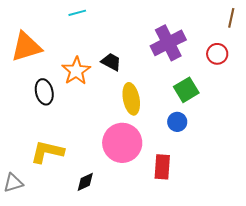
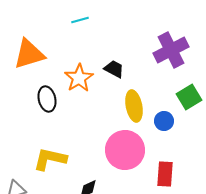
blue circle: (177, 122) -> (164, 121), moved

